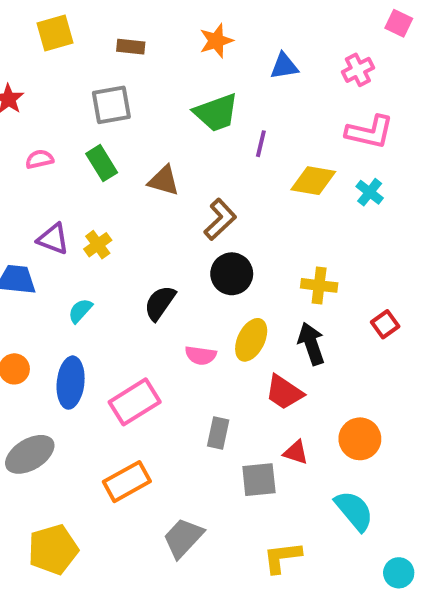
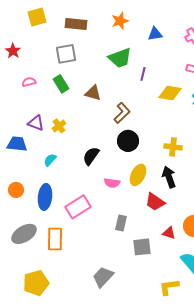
brown rectangle: (131, 47) -> (76, 24), size x1.5
red triangle: (296, 452) -> (169, 233), moved
orange rectangle: (127, 482) -> (55, 239), moved, turned -60
yellow L-shape: (282, 557) -> (169, 287), moved

